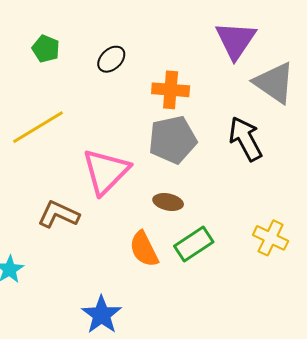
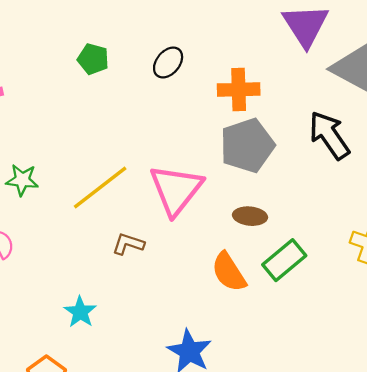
yellow line: (38, 127) -> (100, 187), moved
brown L-shape: (58, 214) -> (128, 244), size x0.7

